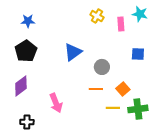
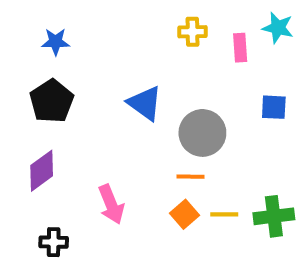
yellow cross: (97, 16) -> (193, 32), turned -32
blue triangle: (73, 52) -> (145, 103), turned -48
gray circle: (102, 67) -> (202, 133), size x1.5
orange square: (123, 89) -> (185, 214), moved

